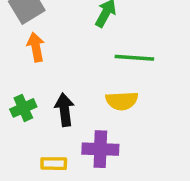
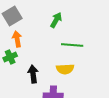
green cross: (23, 108) -> (10, 57), moved

